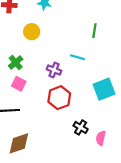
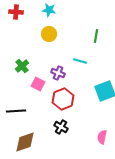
yellow circle: (32, 32) -> (49, 34), moved
pink square: (19, 84) -> (38, 84), moved
black cross: (81, 127) -> (61, 127), moved

